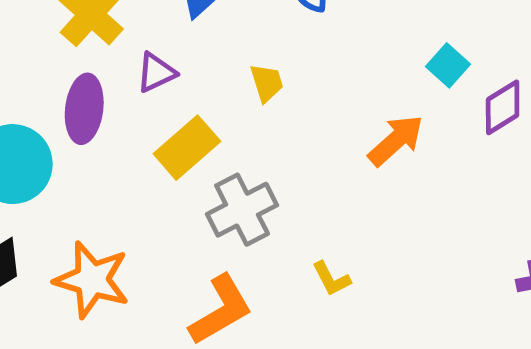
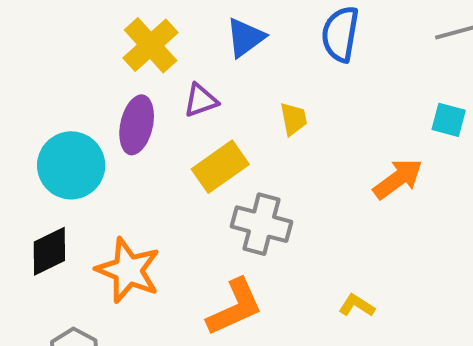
cyan square: (448, 65) -> (449, 120), turned -33
gray cross: (242, 210) -> (262, 224), turned 36
yellow L-shape: (331, 279) -> (357, 306), moved, turned 144

